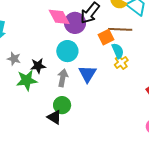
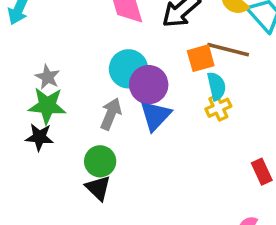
purple circle: (75, 23) -> (149, 85), moved
gray star: (14, 59) -> (48, 77), moved
black star: (38, 66) -> (39, 137), moved
black triangle: (54, 117) -> (98, 188), moved

